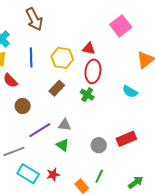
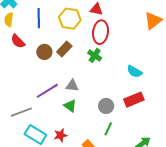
cyan semicircle: (130, 92) -> (134, 72), moved
brown circle: (23, 106) -> (44, 52), moved
green line: (99, 176) -> (108, 129), moved

